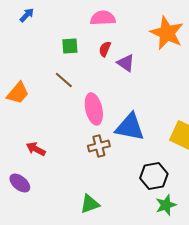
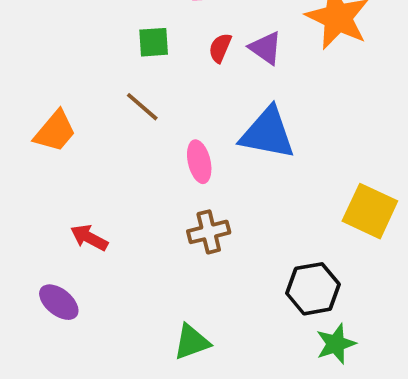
purple triangle: (126, 63) -> (266, 48), moved
pink ellipse: (94, 109) -> (199, 162), size x0.7
blue triangle: (130, 127) -> (267, 133), moved

